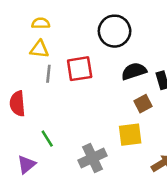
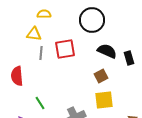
yellow semicircle: (41, 23) -> (44, 14), moved
black semicircle: (134, 71) -> (107, 51), turned 42
brown square: (143, 104) -> (101, 76), moved

